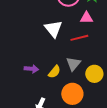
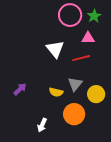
purple arrow: (31, 69) -> (20, 89), moved, turned -48
yellow semicircle: (54, 72) -> (56, 92), turned 64

